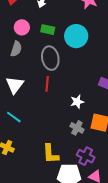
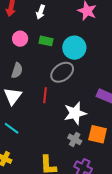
gray semicircle: (16, 49) -> (17, 70), moved
gray ellipse: (50, 58) -> (62, 72), moved, turned 65
white star: (77, 102) -> (75, 113), size x1.6

